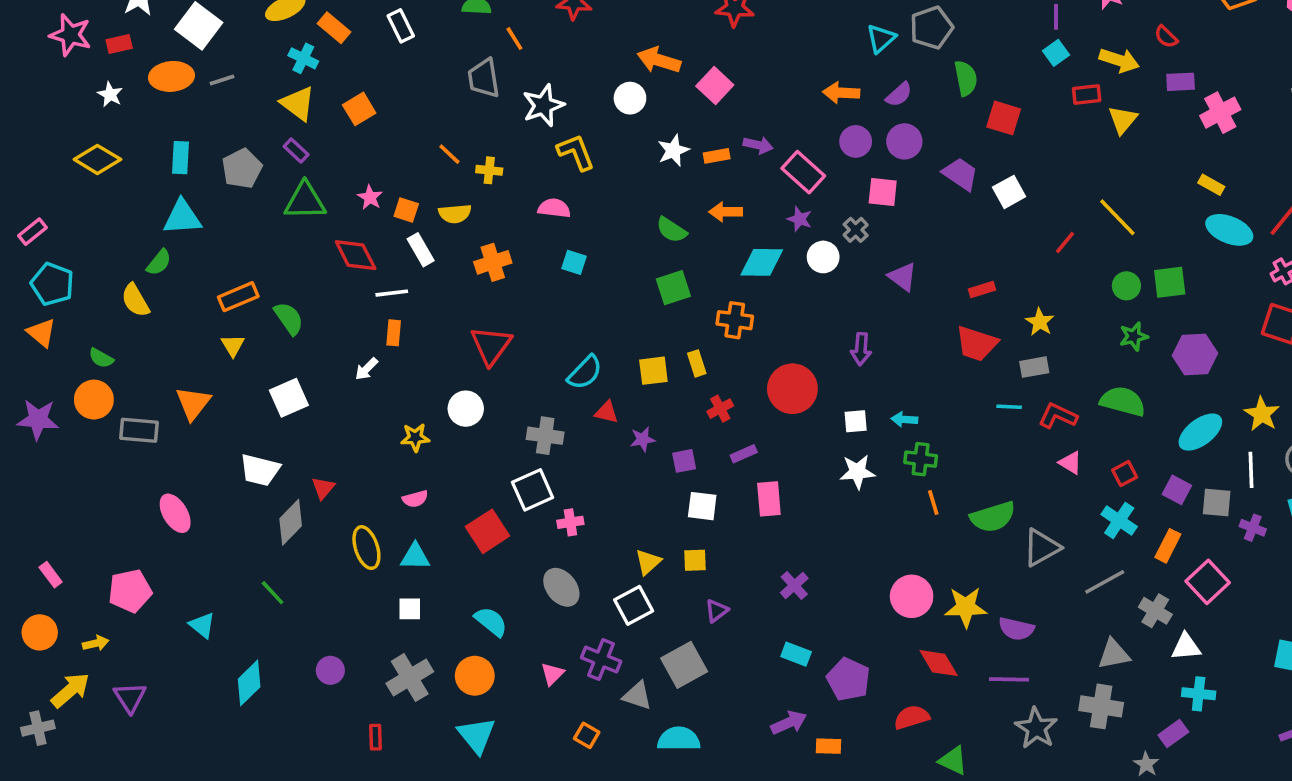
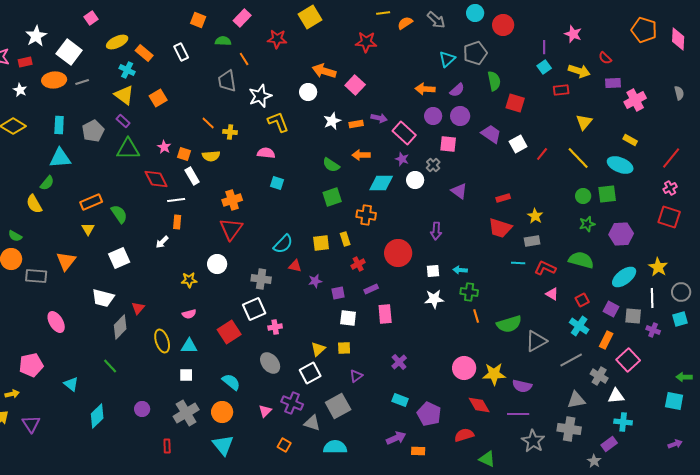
yellow triangle: (1123, 120) -> (584, 122), moved
cyan ellipse: (1229, 230) -> (620, 165), moved
red line: (1065, 243) -> (542, 154), moved
orange cross: (493, 262) -> (232, 200), moved

